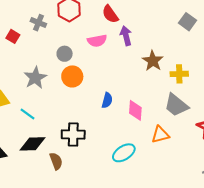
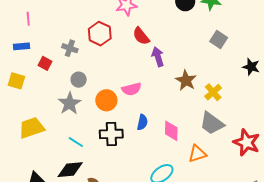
pink semicircle: (97, 41) -> (132, 89), moved
gray circle: (65, 54) -> (79, 80), moved
yellow cross: (179, 74) -> (213, 92), turned -36
cyan line: (27, 114) -> (76, 142), moved
black cross: (73, 134) -> (111, 134), moved

